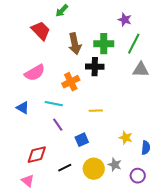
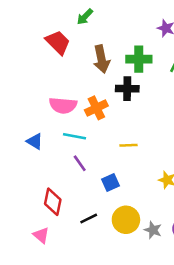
pink semicircle: (35, 73) -> (63, 105), moved, turned 35
red diamond: (37, 155) -> (53, 202), turned -65
gray star: (115, 165) -> (153, 230), moved

